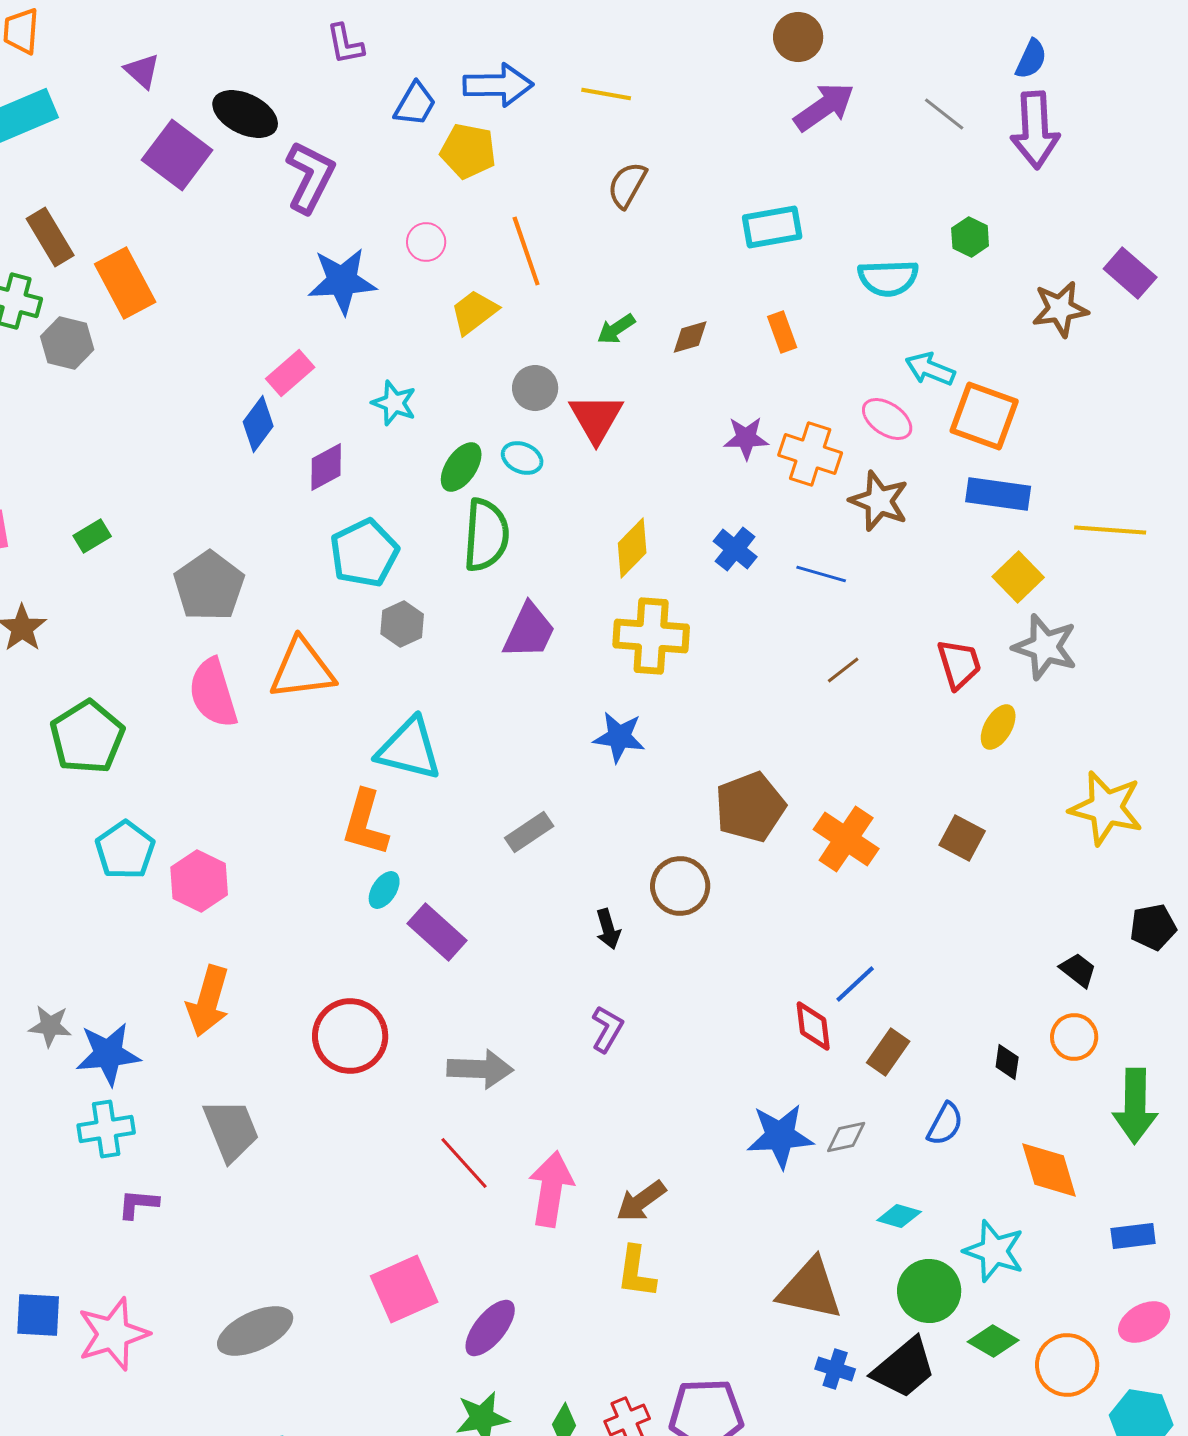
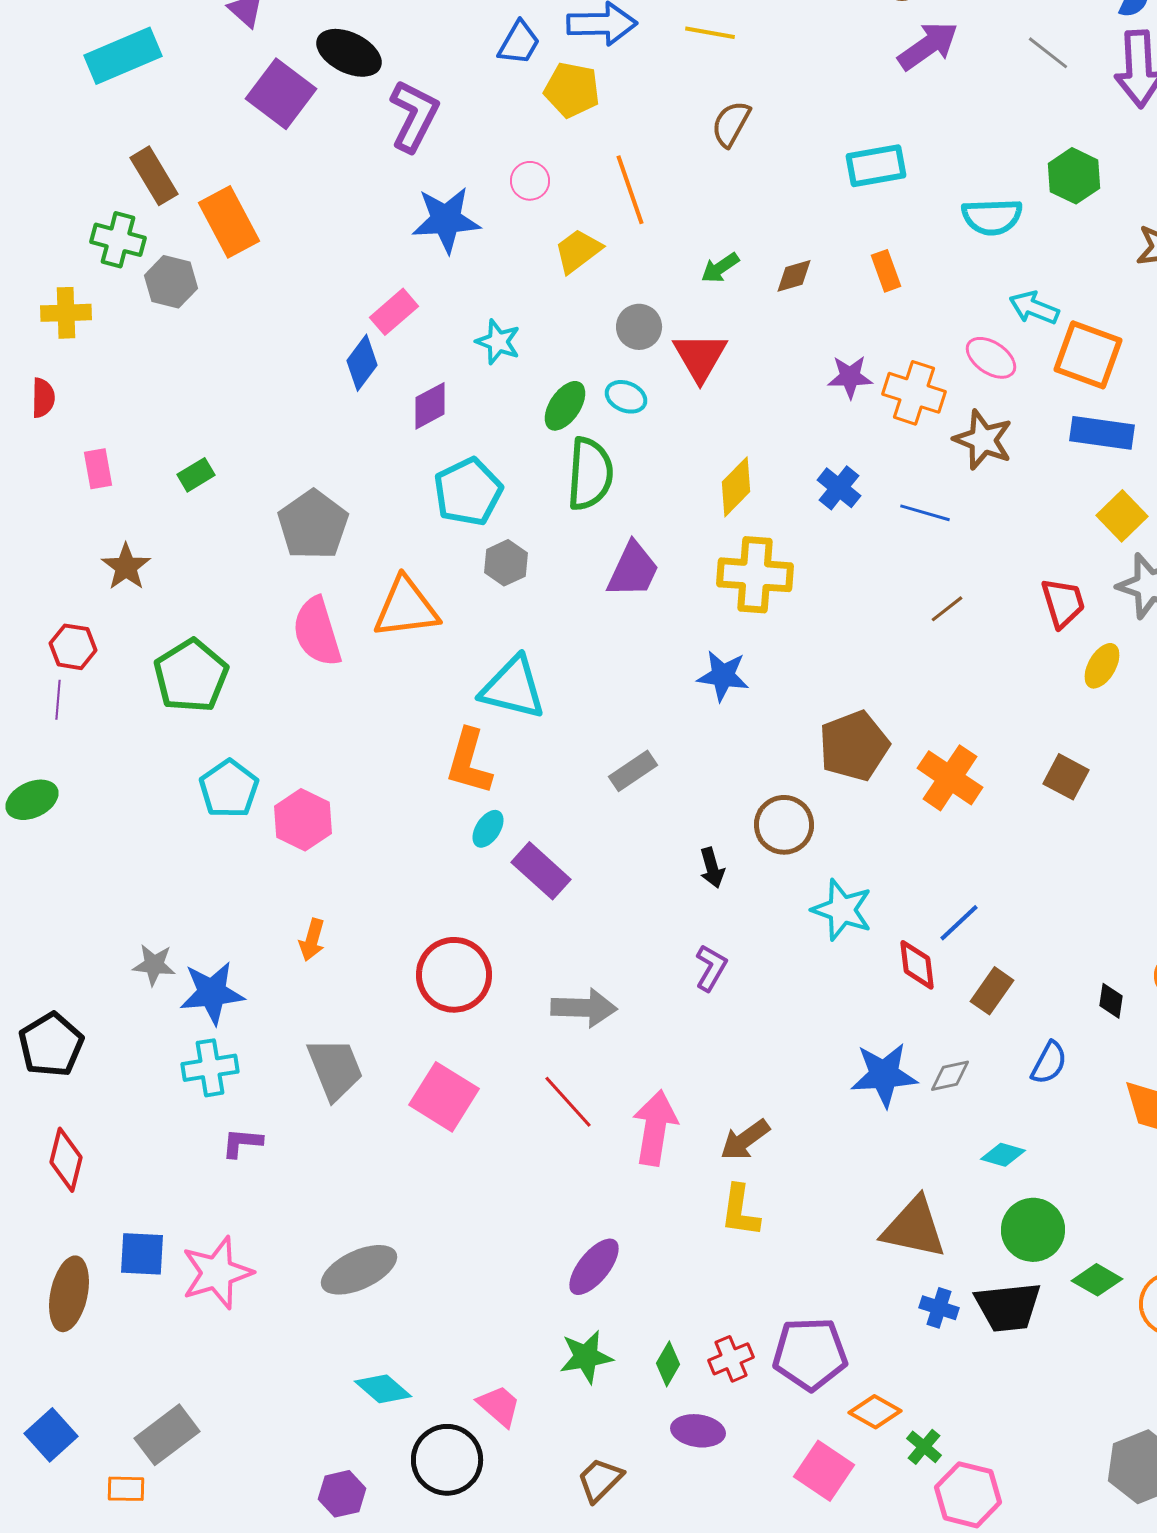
green hexagon: (970, 237) -> (1074, 176), size x1.4
orange arrow: (208, 1001) -> (312, 940), size x0.6
cyan star: (994, 1251) -> (842, 910), moved
pink square: (404, 1289) -> (444, 1097), moved, turned -34
black trapezoid: (904, 1368) -> (1008, 1307), turned 34

